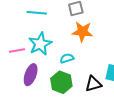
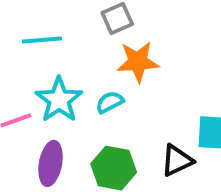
cyan semicircle: (67, 58) -> (110, 102), moved

